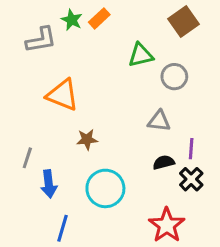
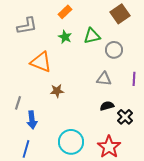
green star: (72, 20) -> (65, 37), moved
purple line: (191, 149) -> (134, 79), moved
cyan circle: (105, 188) -> (71, 142), moved
blue line: (63, 228) -> (26, 149), moved

